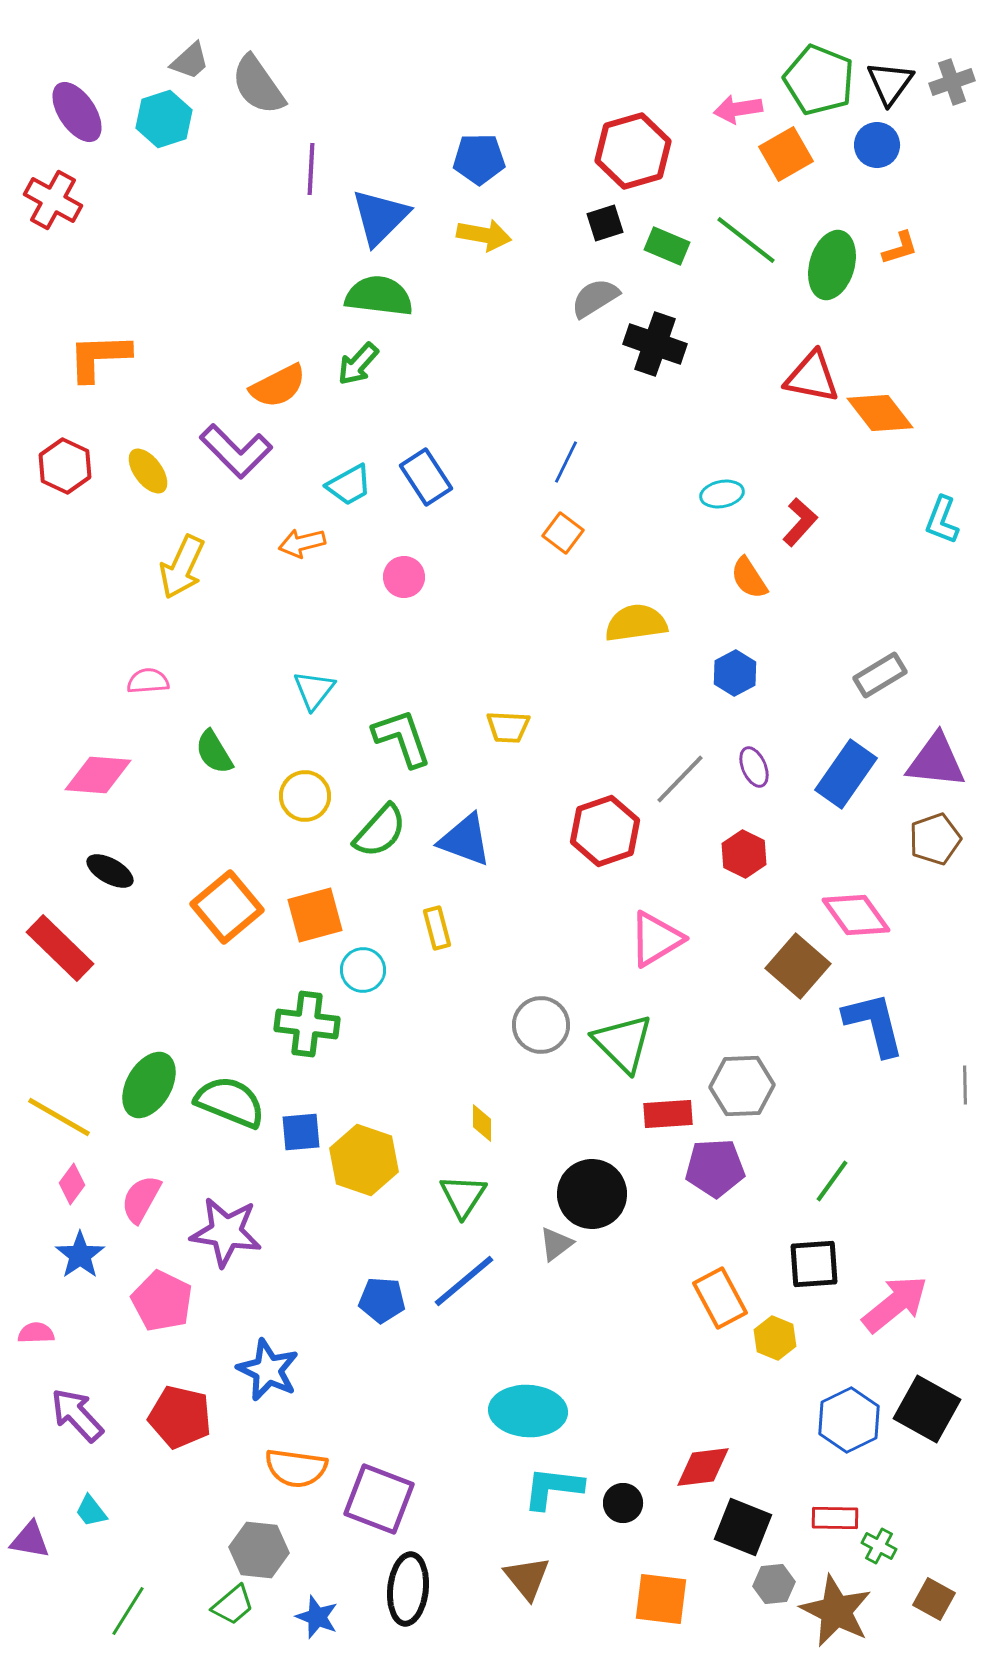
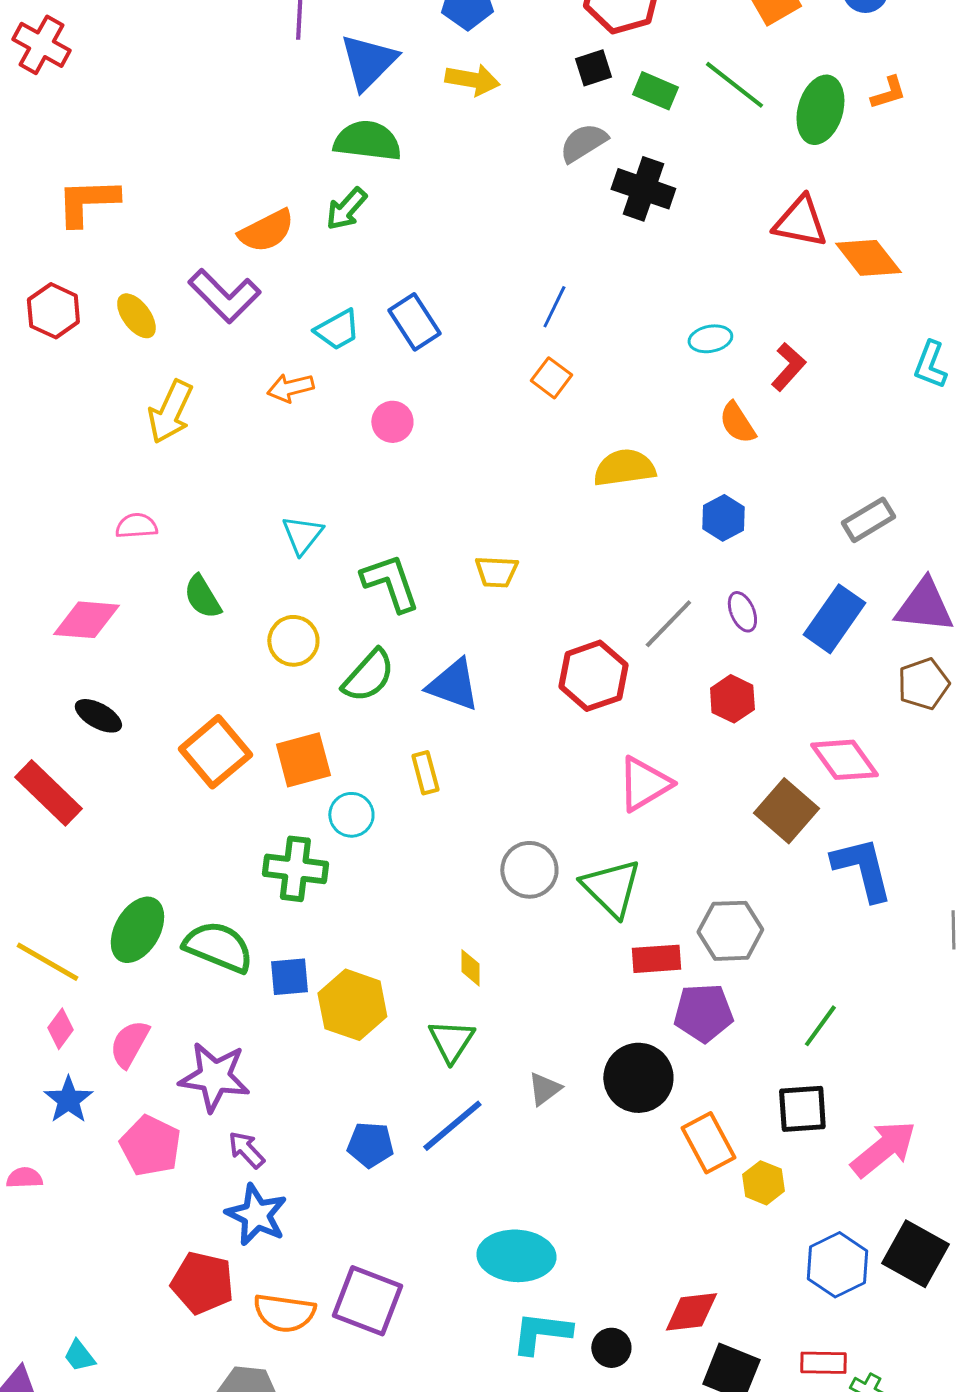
black circle: (592, 1194) -> (638, 1078), moved
purple arrow: (77, 1415) -> (246, 1150), moved, size x0.7
red pentagon: (180, 1417) -> (202, 1283), moved
purple square: (379, 1499) -> (367, 1301), moved

